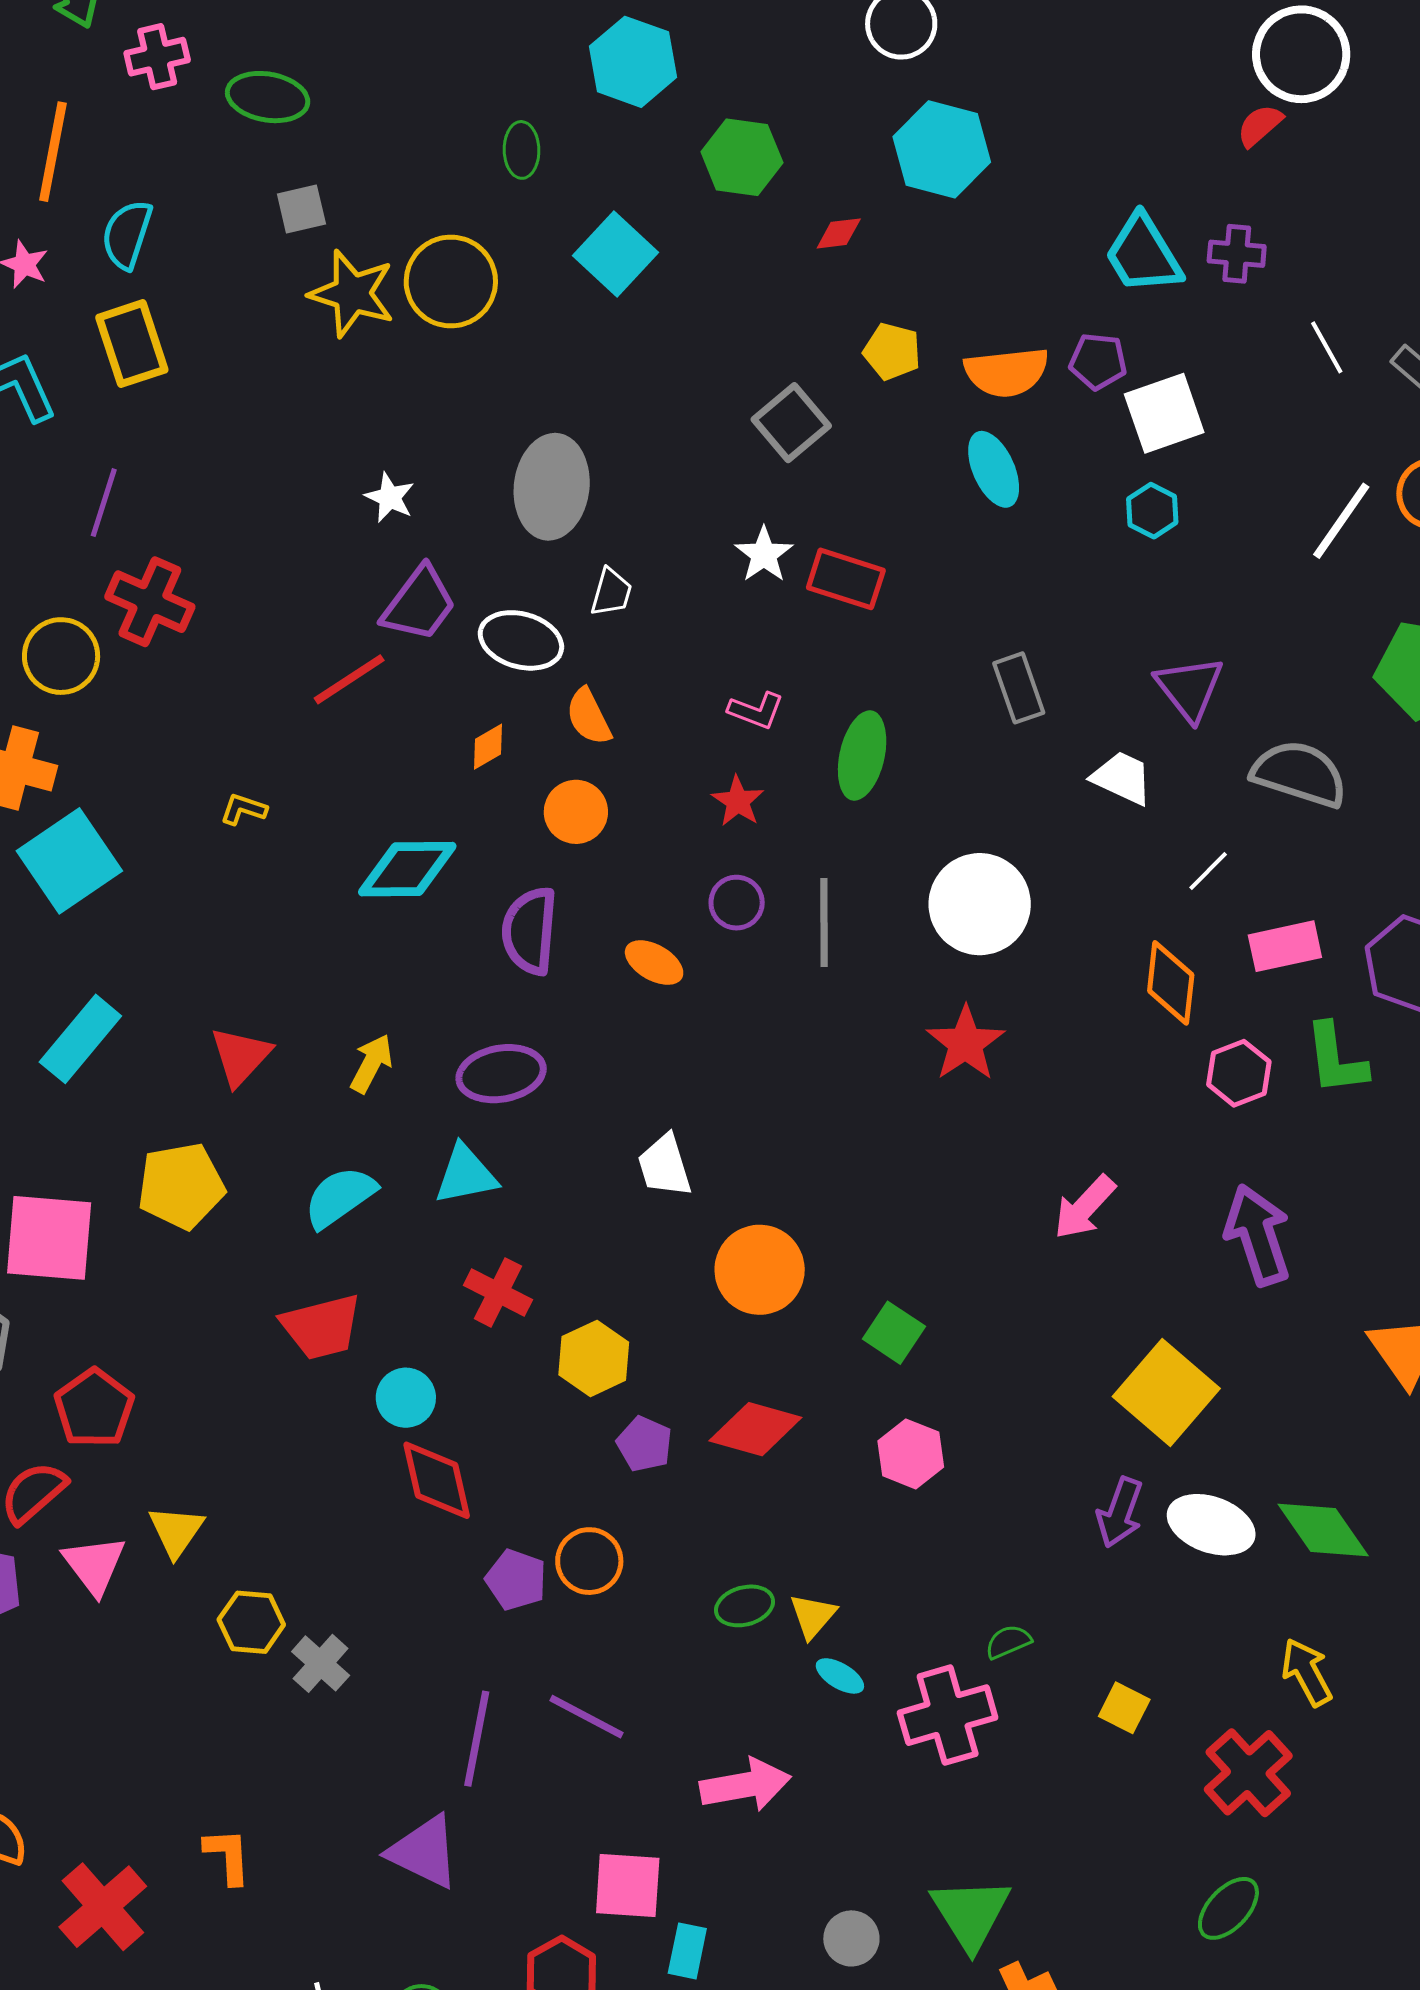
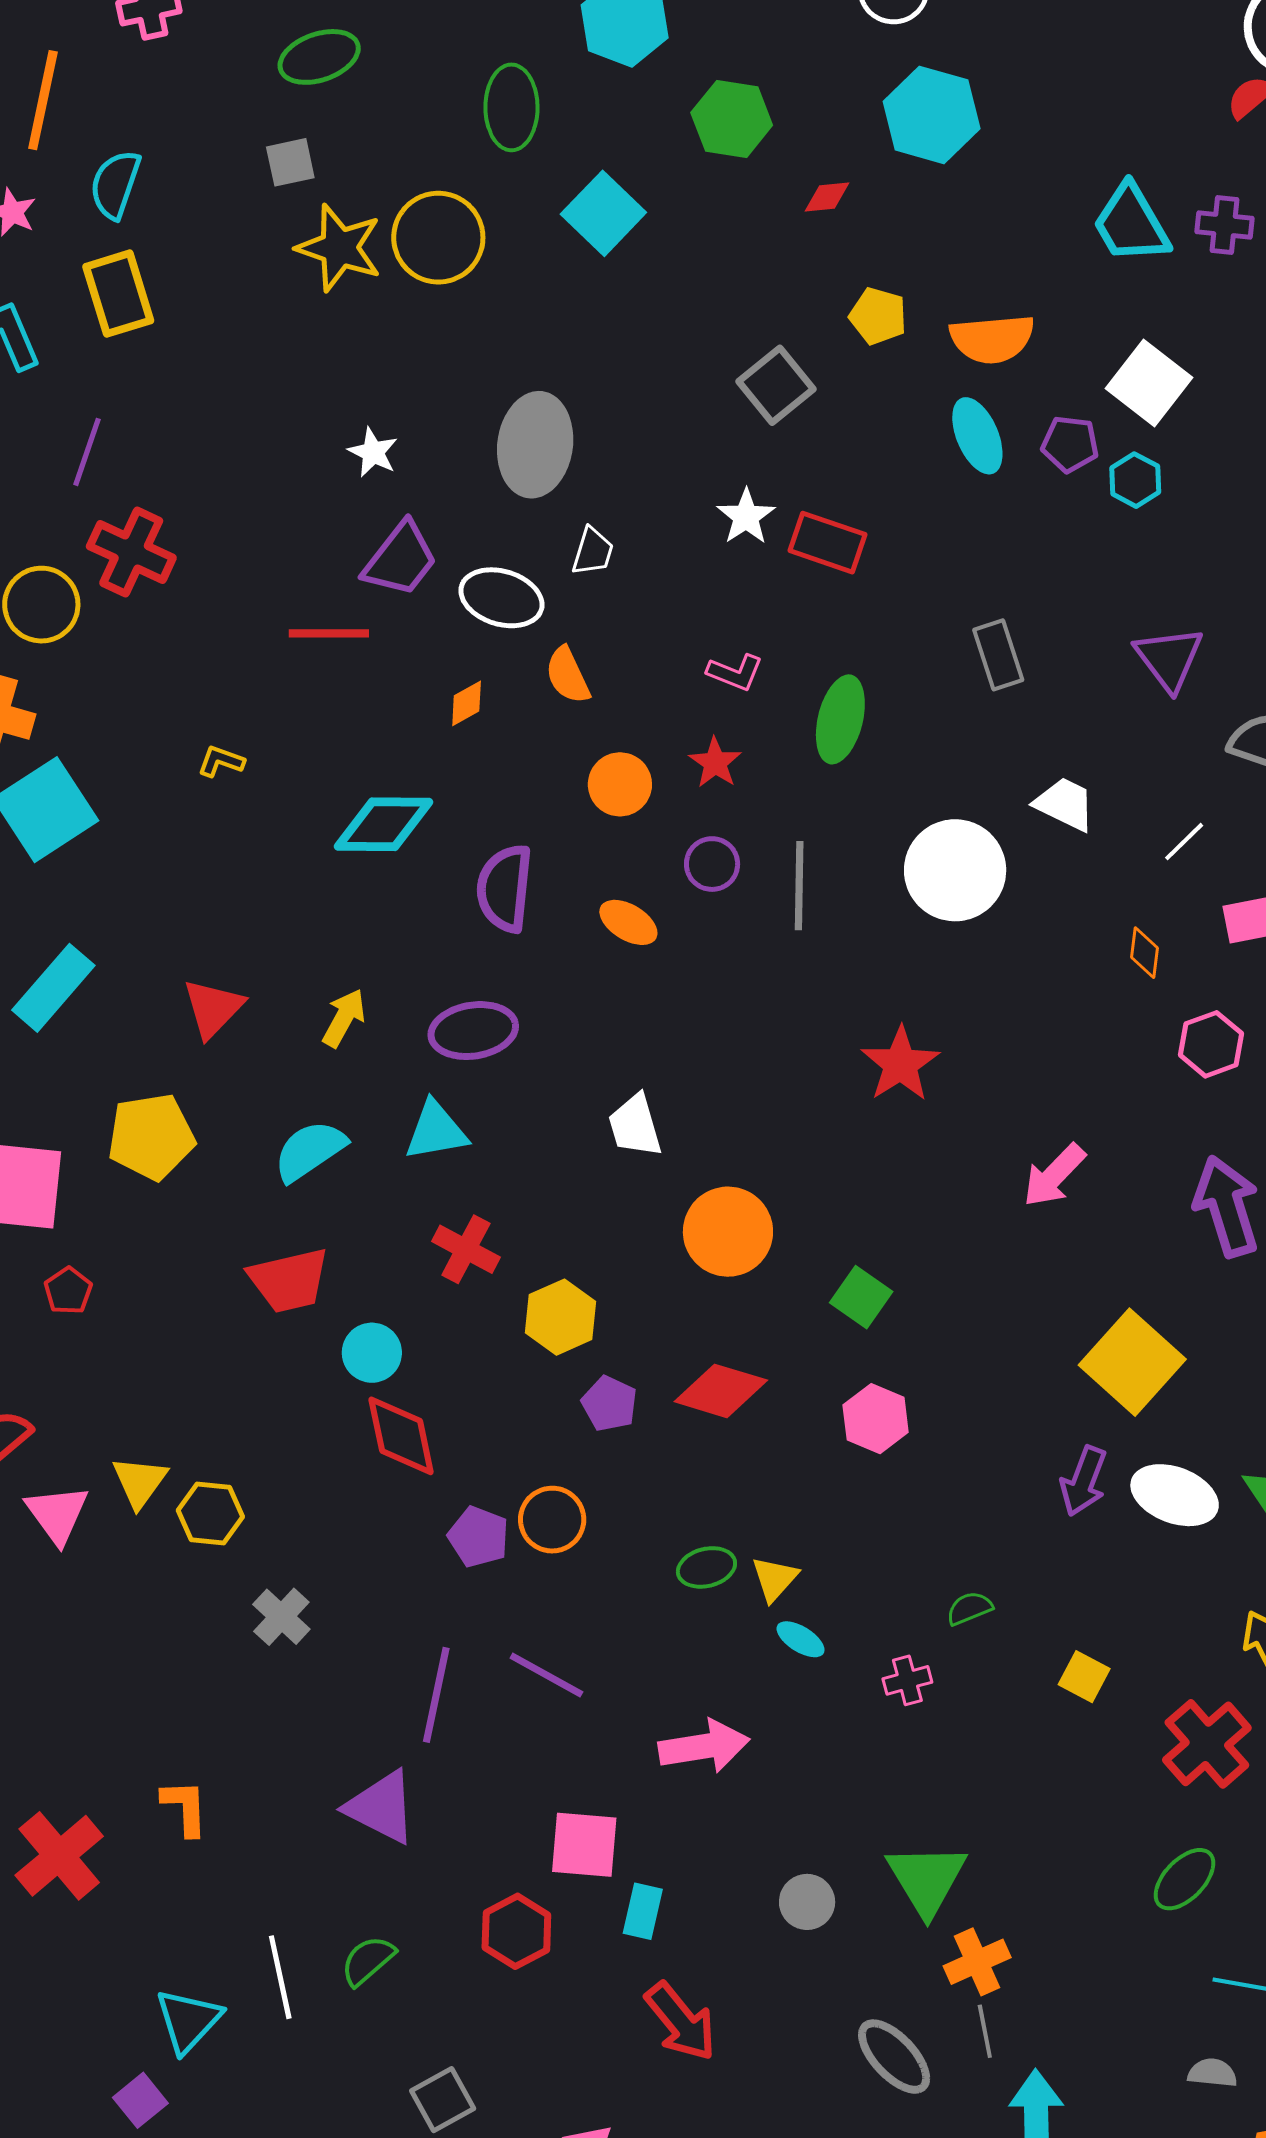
green ellipse: (268, 97) -> (319, 57), moved, turned -30
green ellipse: (522, 150) -> (511, 107), size x1.5
purple pentagon: (1098, 361) -> (1070, 444), moved
white square: (1164, 413) -> (1149, 383), turned -34
red line: (349, 679) -> (329, 633), turned 32
white trapezoid: (1122, 778) -> (1065, 804), moved
orange circle: (576, 812) -> (620, 784), moved
orange diamond: (1171, 983) -> (1145, 953), size x0.6
red star: (965, 1043) -> (900, 1064), moved
red pentagon: (94, 1408) -> (68, 1291), moved, size x0.6
yellow hexagon: (251, 1622) -> (210, 1513), moved
pink cross: (948, 1715) -> (907, 1680), size x0.5

